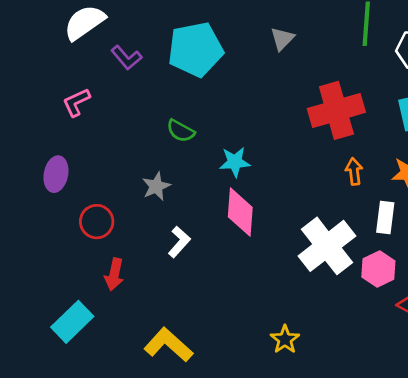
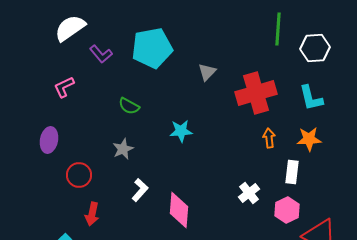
gray triangle: (282, 39) -> (207, 72), moved
green semicircle: (181, 131) -> (129, 106), moved
pink diamond: (240, 212) -> (179, 210), moved
white cross: (327, 246) -> (249, 193), size x0.5

